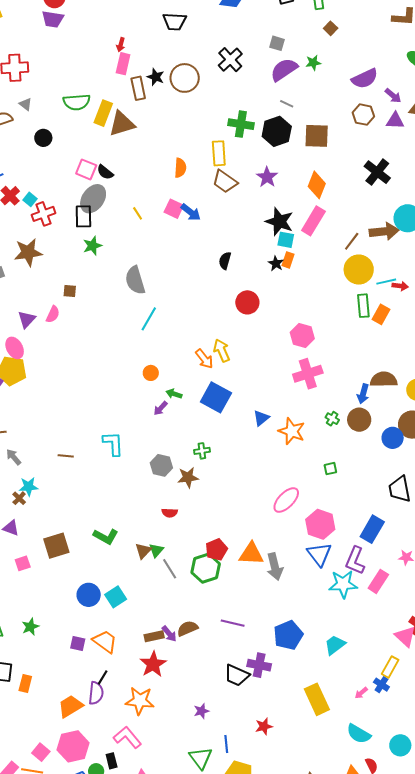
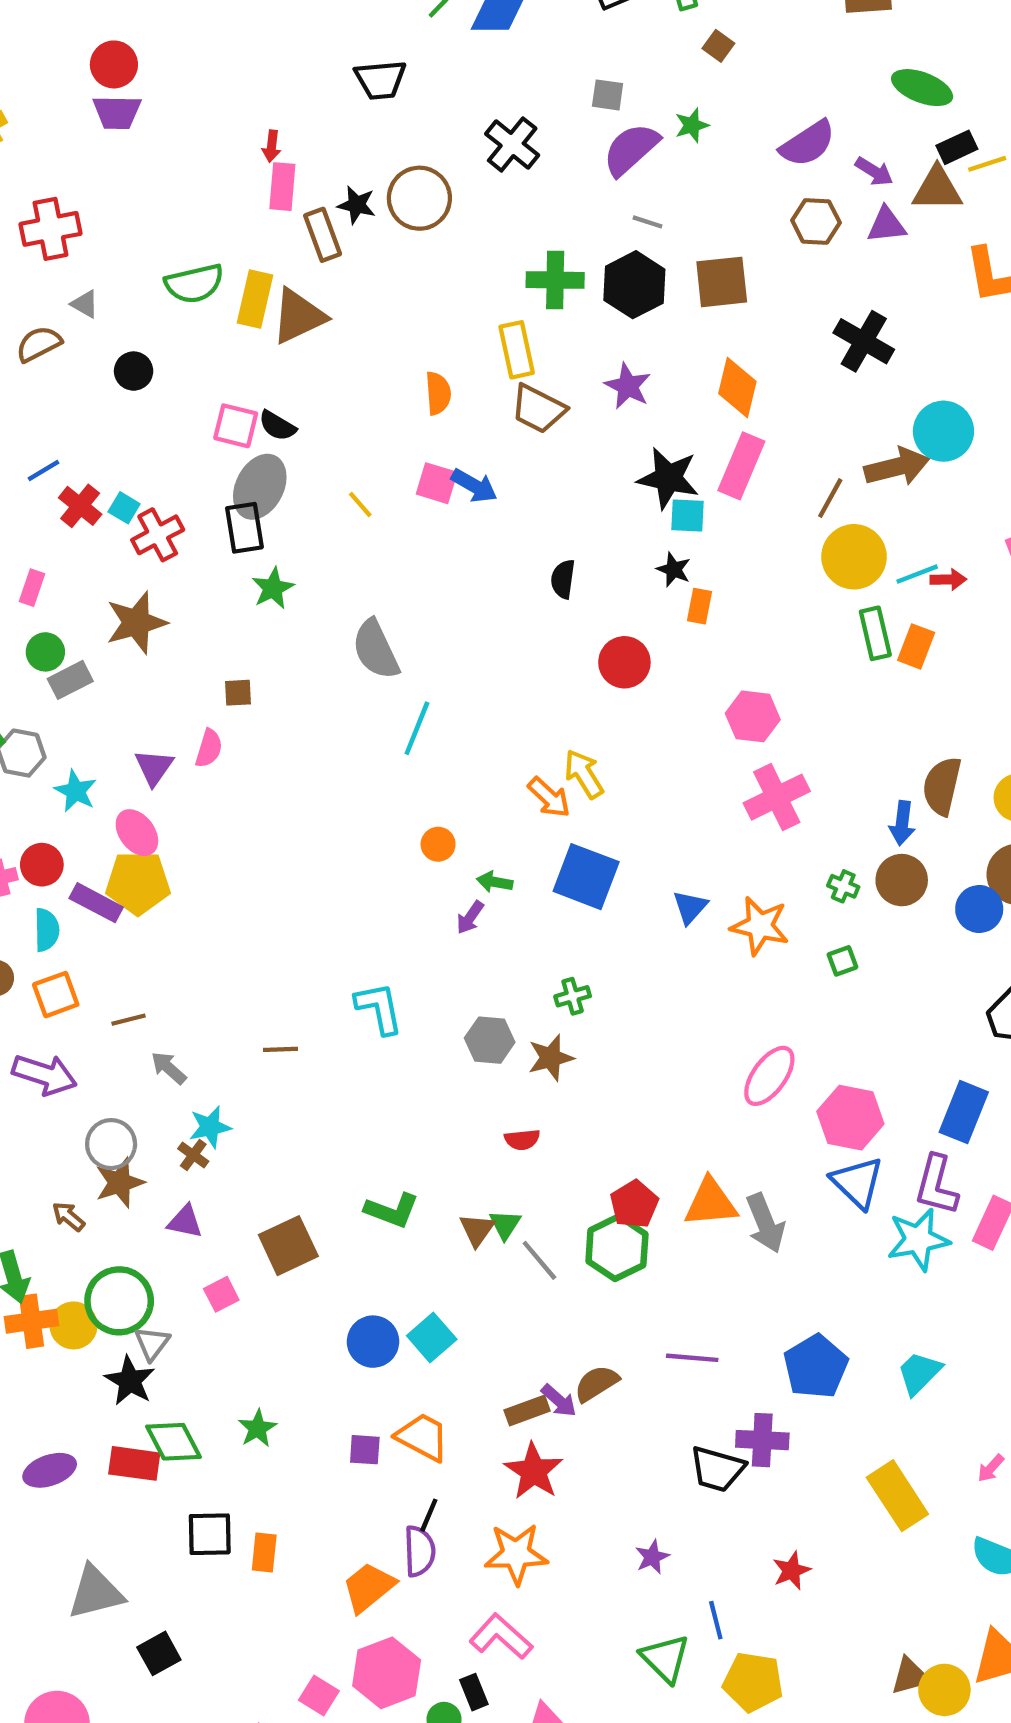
orange rectangle: (288, 260) -> (699, 606), moved
brown semicircle: (384, 379) -> (942, 786), turned -68
green square: (330, 469) -> (842, 961), moved

